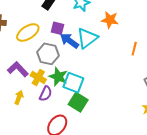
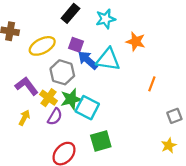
cyan triangle: (87, 38) -> (108, 59), turned 40
orange line: (134, 49) -> (152, 84), moved
green star: (58, 77) -> (71, 99), turned 30
green square: (78, 102) -> (101, 141), moved, turned 36

